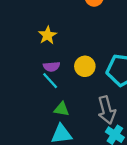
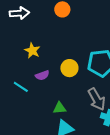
cyan line: (50, 81) -> (21, 87), moved

